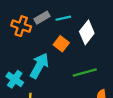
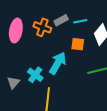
orange square: (61, 44) -> (78, 44), turned -32

